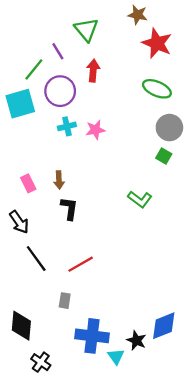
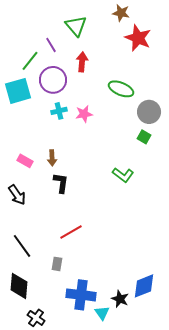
green ellipse: (157, 89) -> (121, 89), moved
pink rectangle: (28, 183) -> (25, 161), turned -35
black line: (36, 258) -> (22, 246), moved

